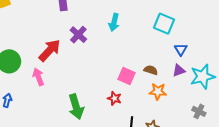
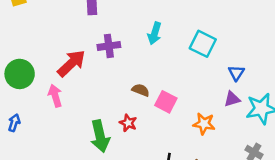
cyan square: (164, 24) -> (203, 44), moved
purple cross: (78, 35) -> (109, 46), turned 36
brown semicircle: (151, 70) -> (141, 90), moved
red star: (114, 98) -> (128, 123), moved

